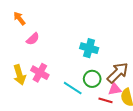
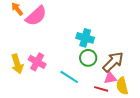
pink semicircle: (33, 39) -> (36, 16), moved, size x1.6
green circle: (92, 79) -> (88, 58), moved

